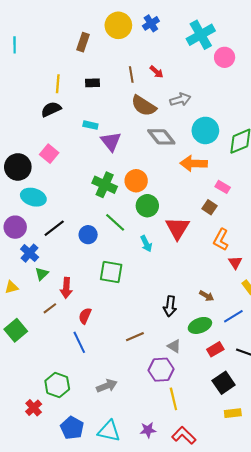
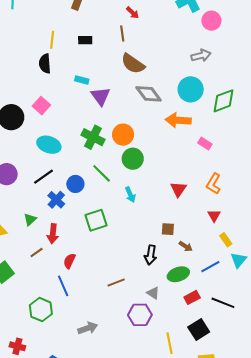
red arrow: (156, 72) -> (133, 13), moved
gray arrow: (180, 100) -> (201, 56), moved
black semicircle: (51, 109) -> (45, 64), turned -72
cyan ellipse: (33, 197) -> (49, 145), moved
brown square: (209, 207) -> (168, 229), moved, turned -32
red triangle: (177, 228) -> (178, 189), moved, size x0.7
orange L-shape: (221, 240) -> (213, 184), moved
blue cross: (30, 253) -> (56, 200), moved
green square: (111, 272) -> (96, 220), turned -30
green hexagon: (57, 385) -> (41, 310), moved
yellow line: (173, 399) -> (169, 343), moved
red cross: (34, 408) -> (17, 346), turned -35

